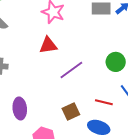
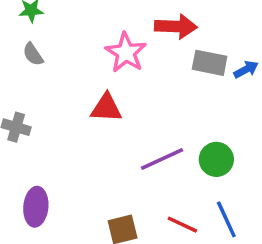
purple line: (71, 70) -> (162, 159), moved

